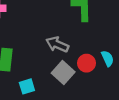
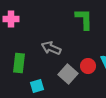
gray arrow: (57, 44) -> (51, 48), moved

